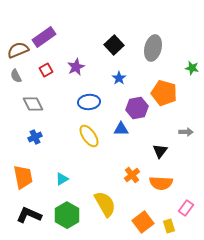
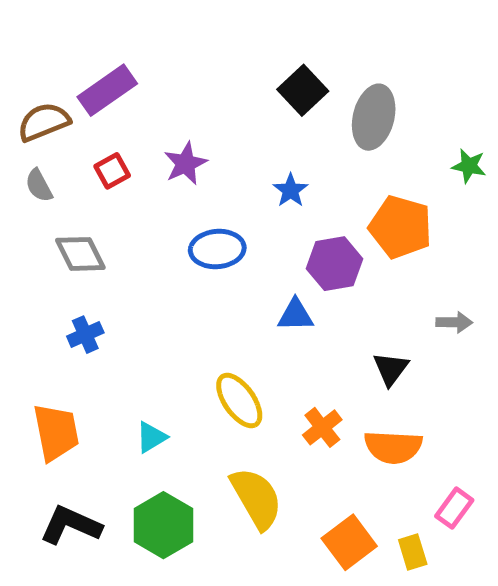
black square: (114, 45) -> (303, 90), moved
yellow ellipse: (89, 136) -> (239, 401), moved

